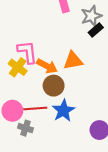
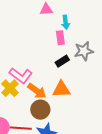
black rectangle: (96, 30) -> (62, 61), moved
pink L-shape: (27, 52) -> (21, 76), turned 125

